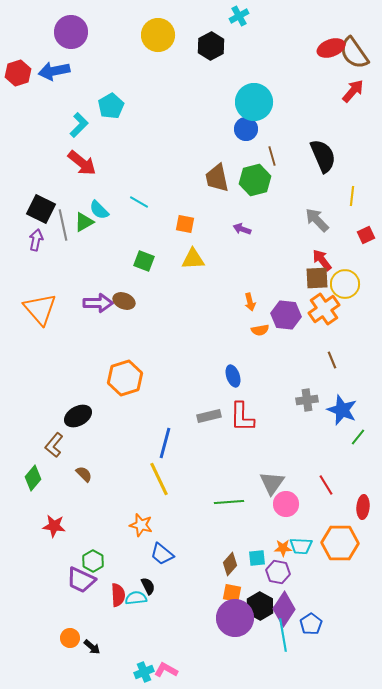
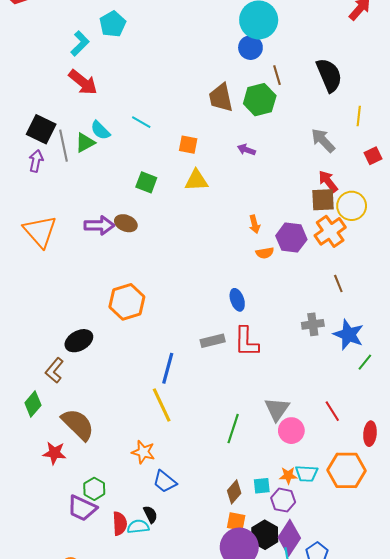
brown semicircle: (84, 474) -> (78, 424), moved, size x2.0
green line: (229, 502) -> (233, 429), turned -68

